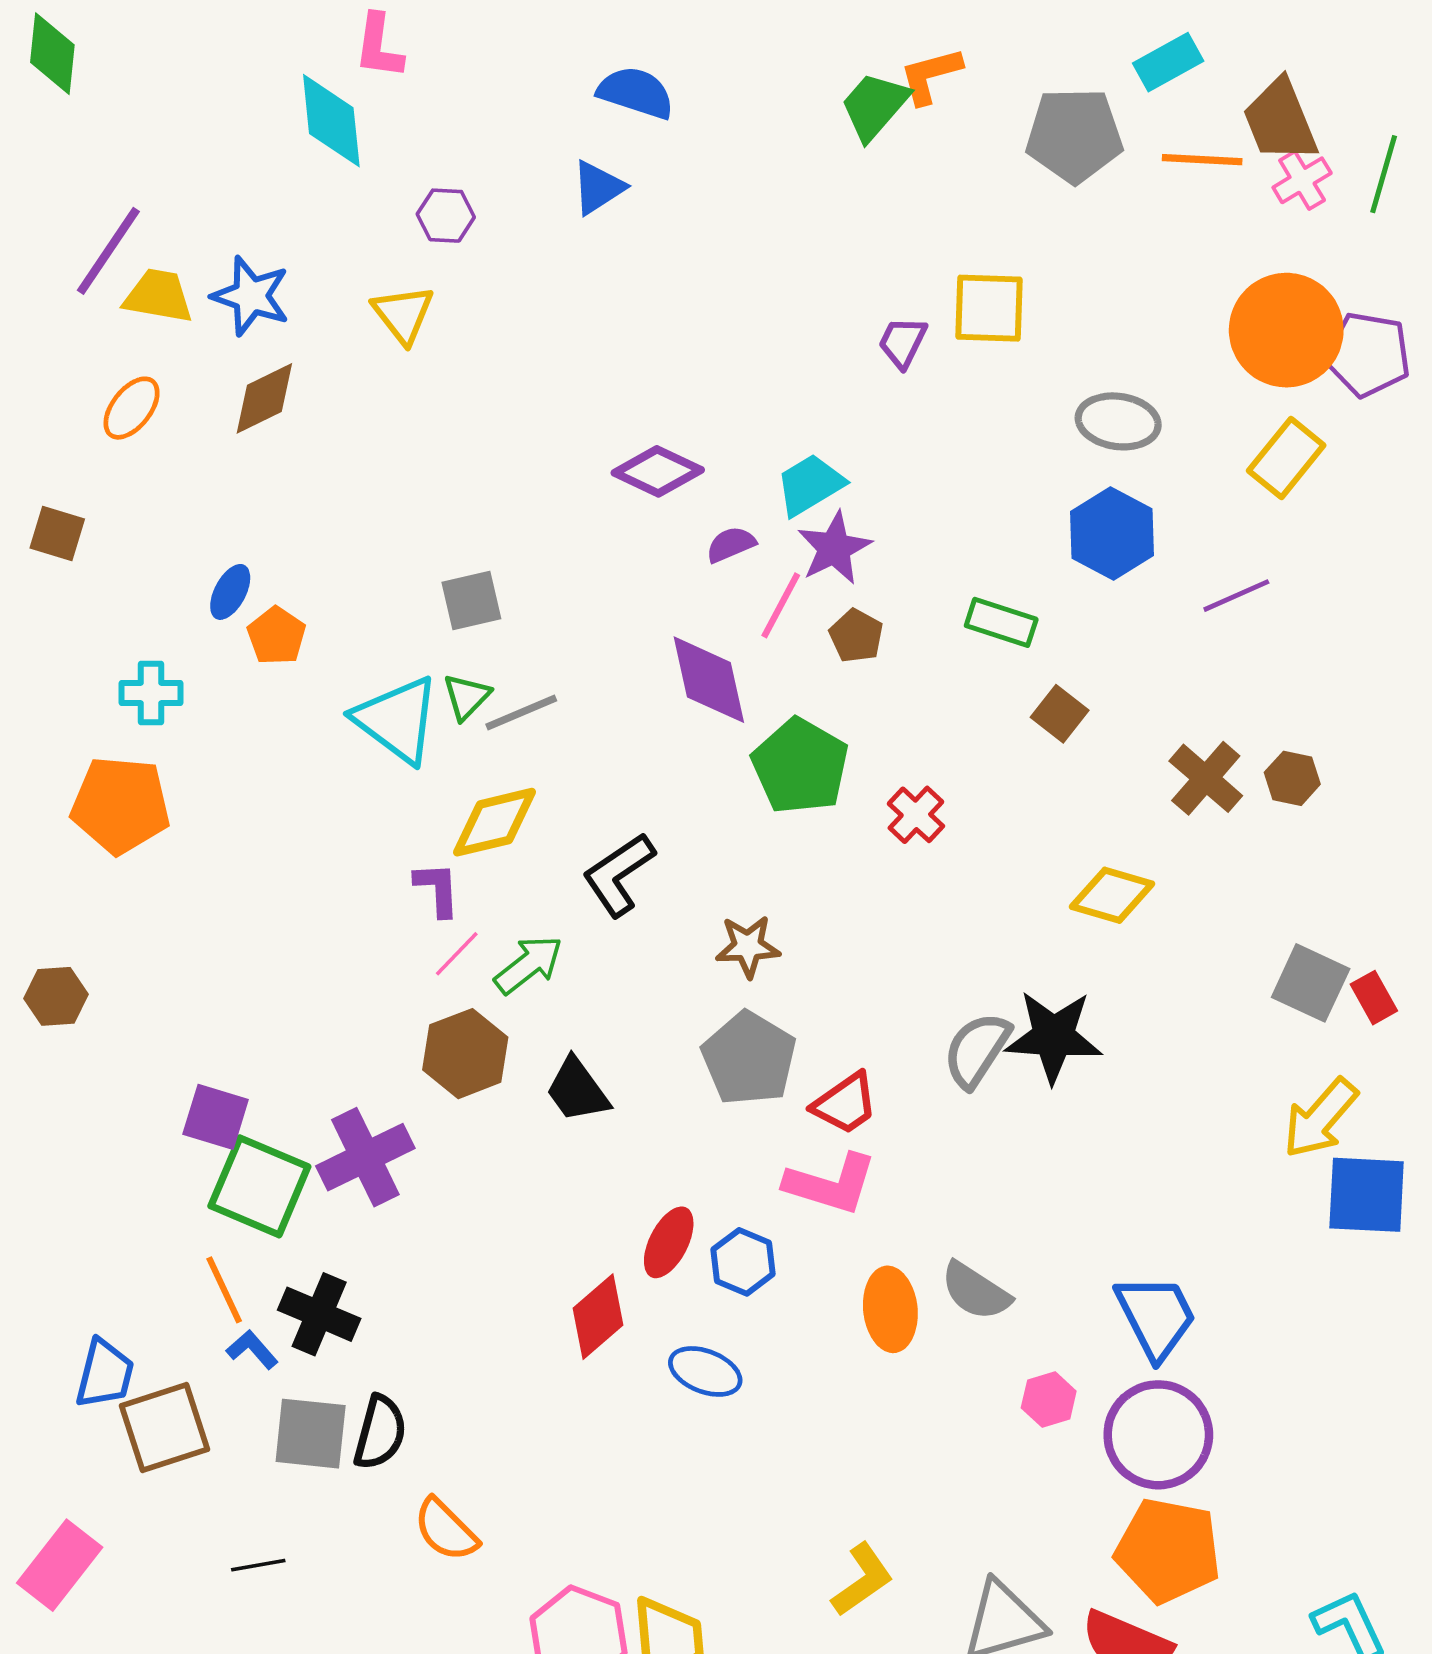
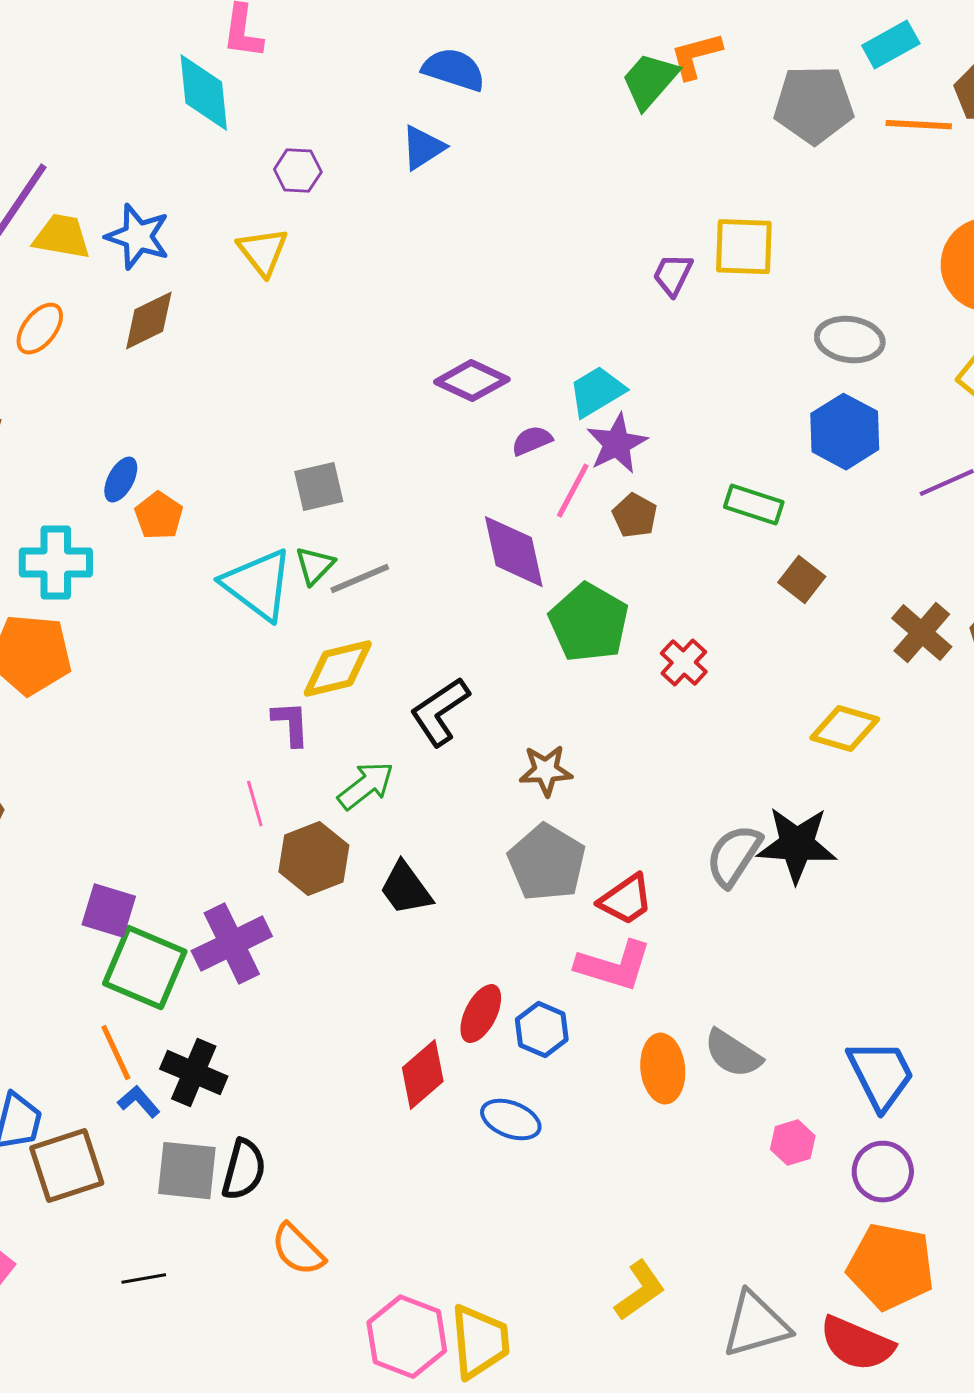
cyan cross: (151, 693) -> (56, 563), size x1.4
pink line: (457, 954) -> (255, 804), moved, turned -60
purple circle: (1158, 1435) -> (883, 1172), size x0.7

